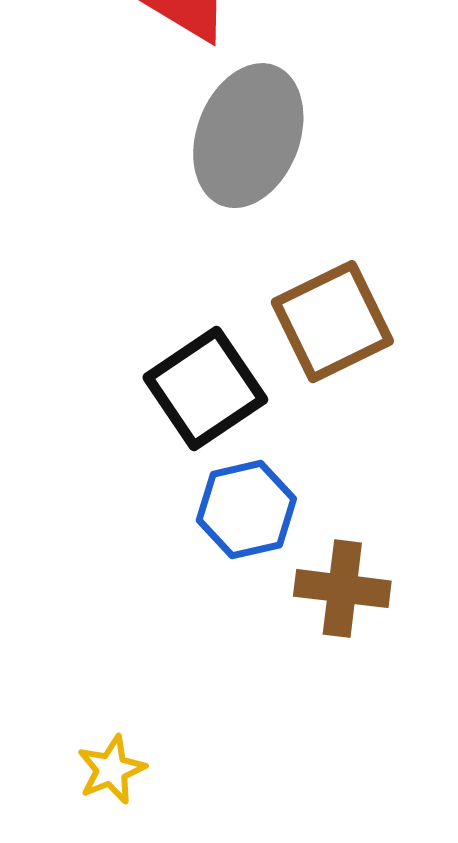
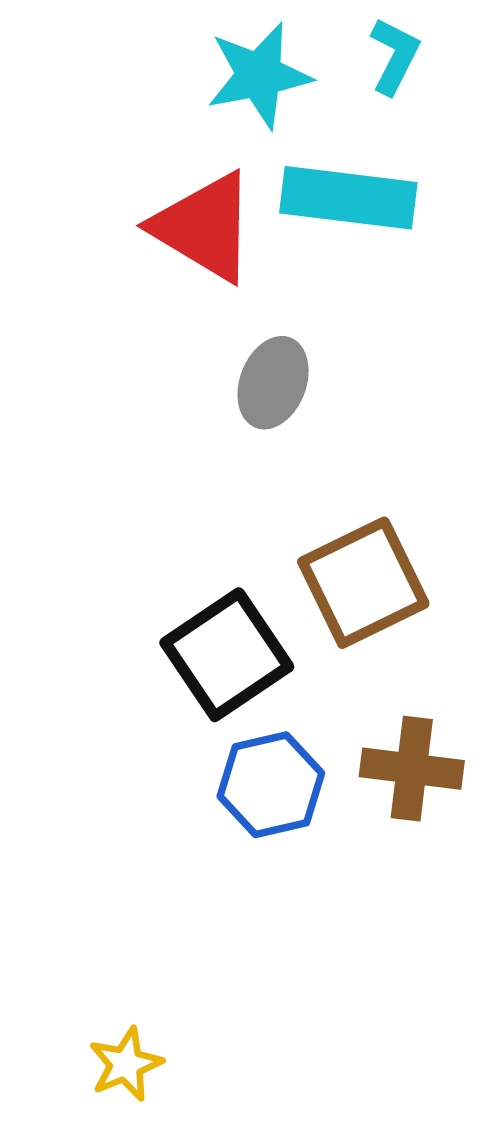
gray ellipse: (248, 136) -> (273, 383), size x0.6
brown cross: (342, 589) -> (412, 769), moved

